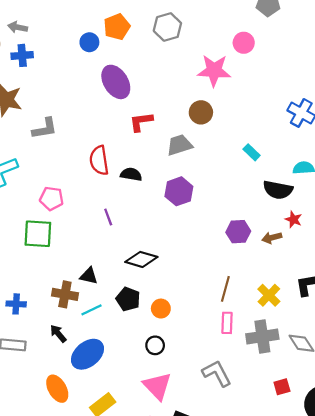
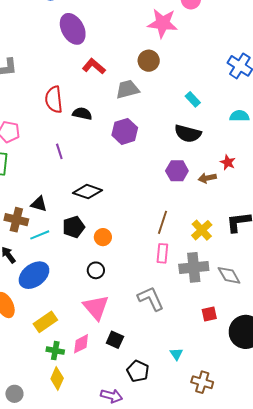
red L-shape: (141, 122) -> (94, 66), turned 45
black semicircle: (278, 190) -> (188, 134), moved
black pentagon: (128, 299) -> (74, 227), turned 30

